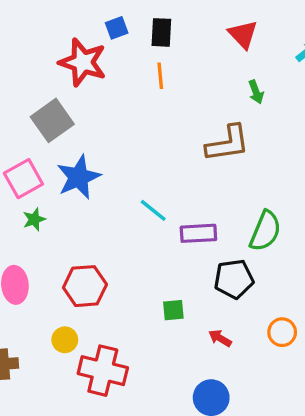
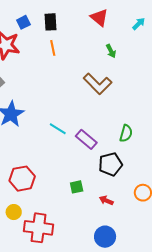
brown L-shape: (228, 143) -> (98, 84), turned 60
green semicircle: (265, 231) -> (126, 133), size x0.7
purple rectangle: (198, 233) -> (86, 139), turned 50

